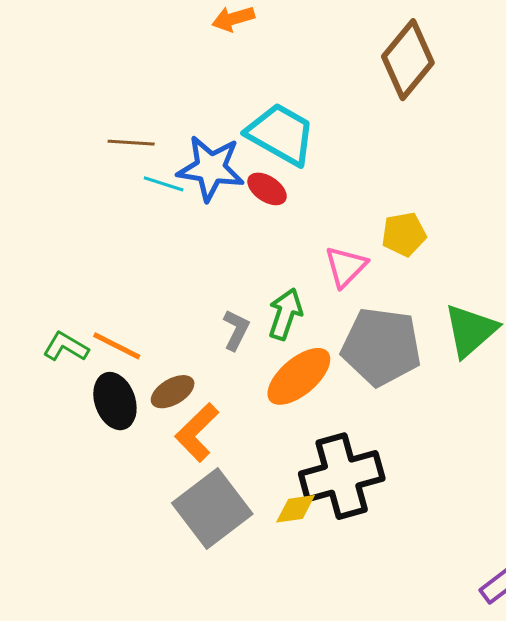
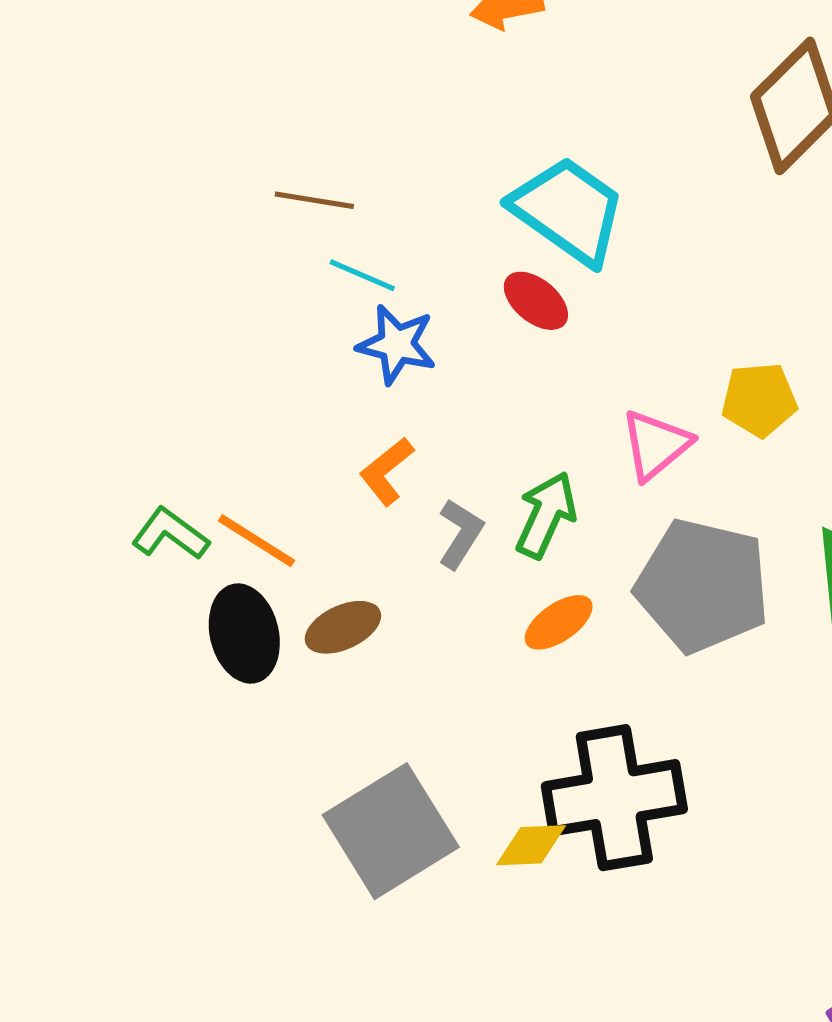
blue star: (211, 168) -> (397, 344), moved, size x0.7
orange ellipse: (299, 376) -> (559, 622), size x0.6
orange L-shape: (197, 432) -> (387, 471), moved, size x0.7

